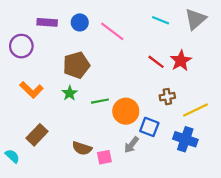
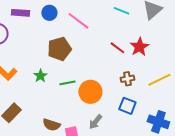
brown pentagon: (76, 65) -> (59, 49), moved
yellow line: (195, 110) -> (159, 80), moved
blue square: (149, 127) -> (127, 106), moved
blue cross: (185, 139) -> (158, 122), moved

